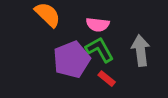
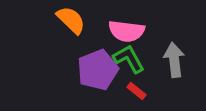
pink semicircle: (98, 25) -> (127, 31), size x1.4

